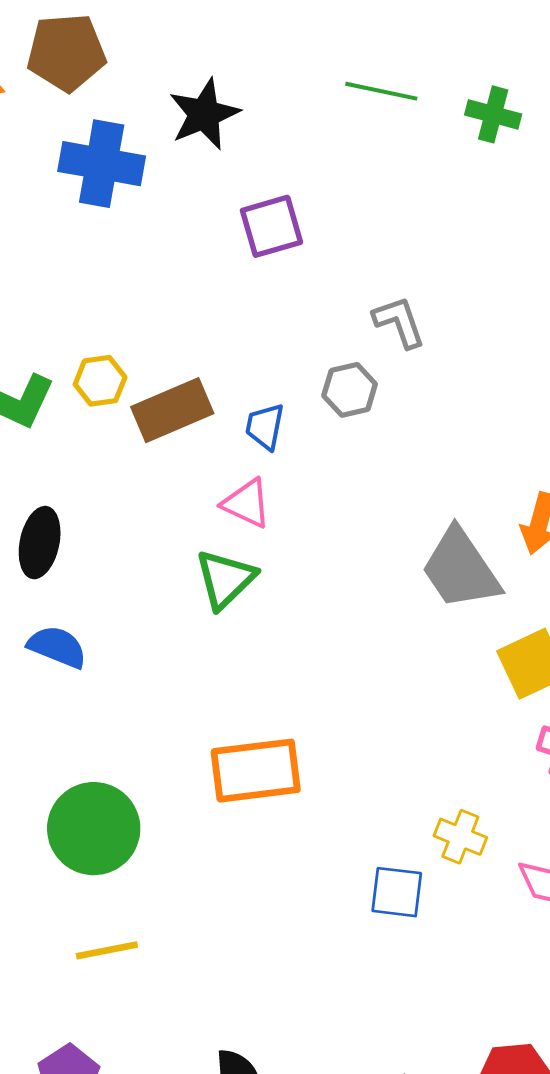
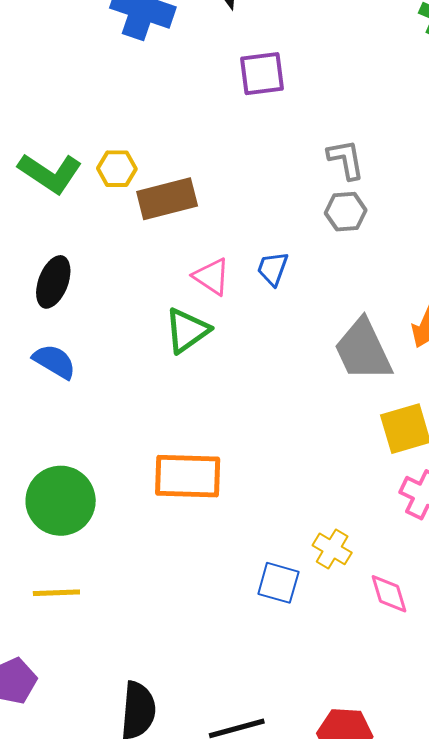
gray hexagon: (350, 390) -> (346, 212), moved
blue trapezoid: (265, 426) -> (273, 269), moved

